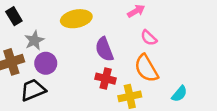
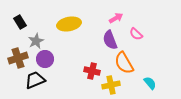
pink semicircle: (149, 38) -> (136, 34), moved
purple semicircle: (104, 49) -> (110, 40), moved
cyan semicircle: (179, 94) -> (150, 83), turned -80

